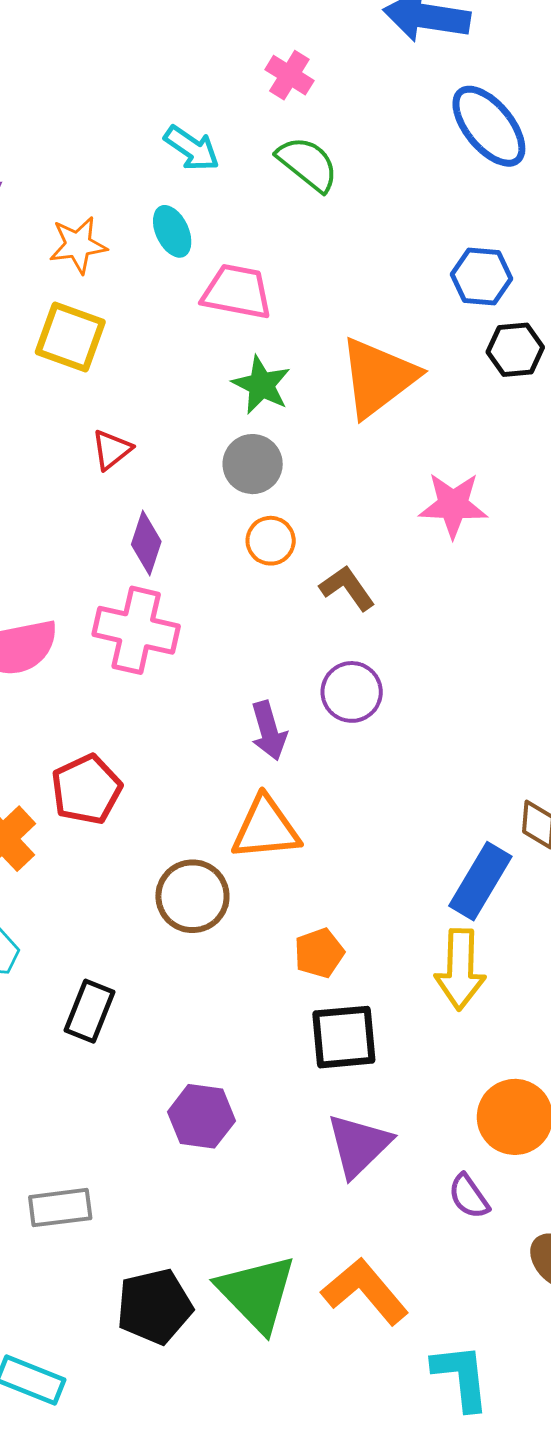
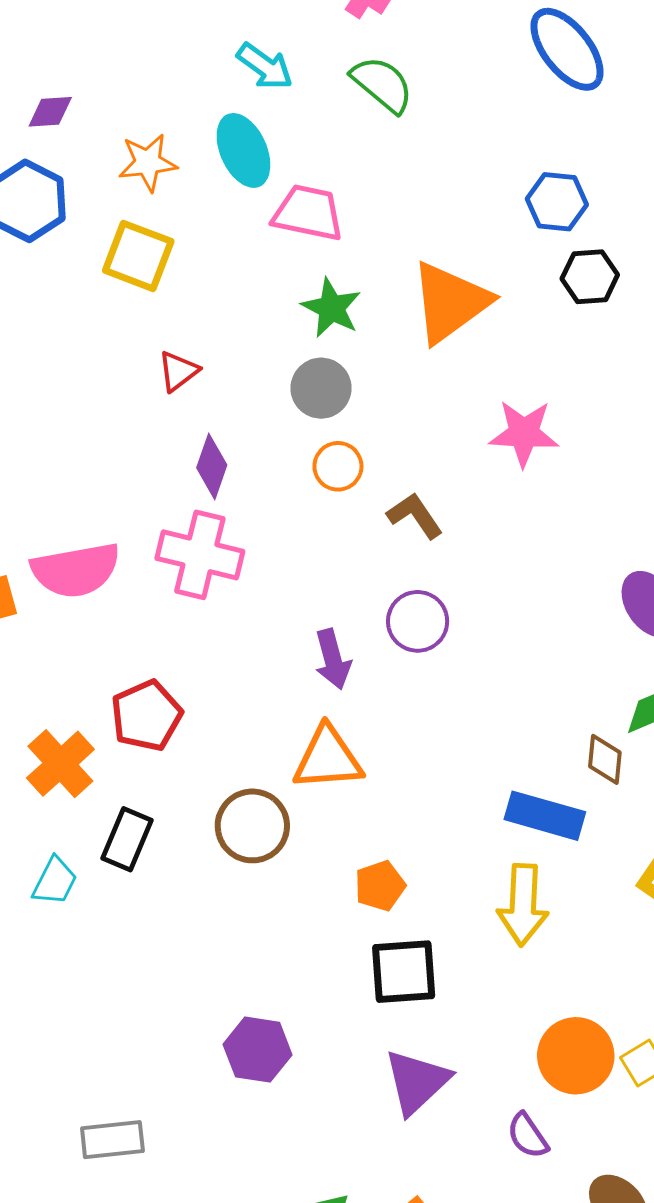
cyan ellipse: (172, 231) -> (243, 150), size x1.4
blue rectangle: (480, 881) -> (545, 816), turned 74
black rectangle: (89, 1011) -> (127, 839), moved

